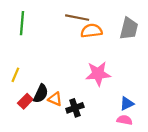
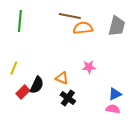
pink star: (98, 74) -> (89, 67), size x0.6
orange triangle: (55, 99) -> (62, 78), moved
black cross: (75, 108) -> (68, 98), turned -35

